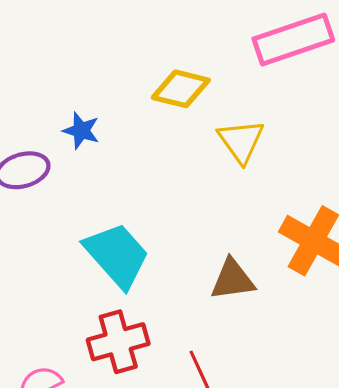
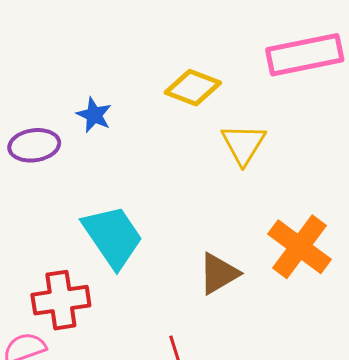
brown triangle: (233, 280) -> (219, 273), turned -30
red cross: (118, 342) -> (61, 300), moved

